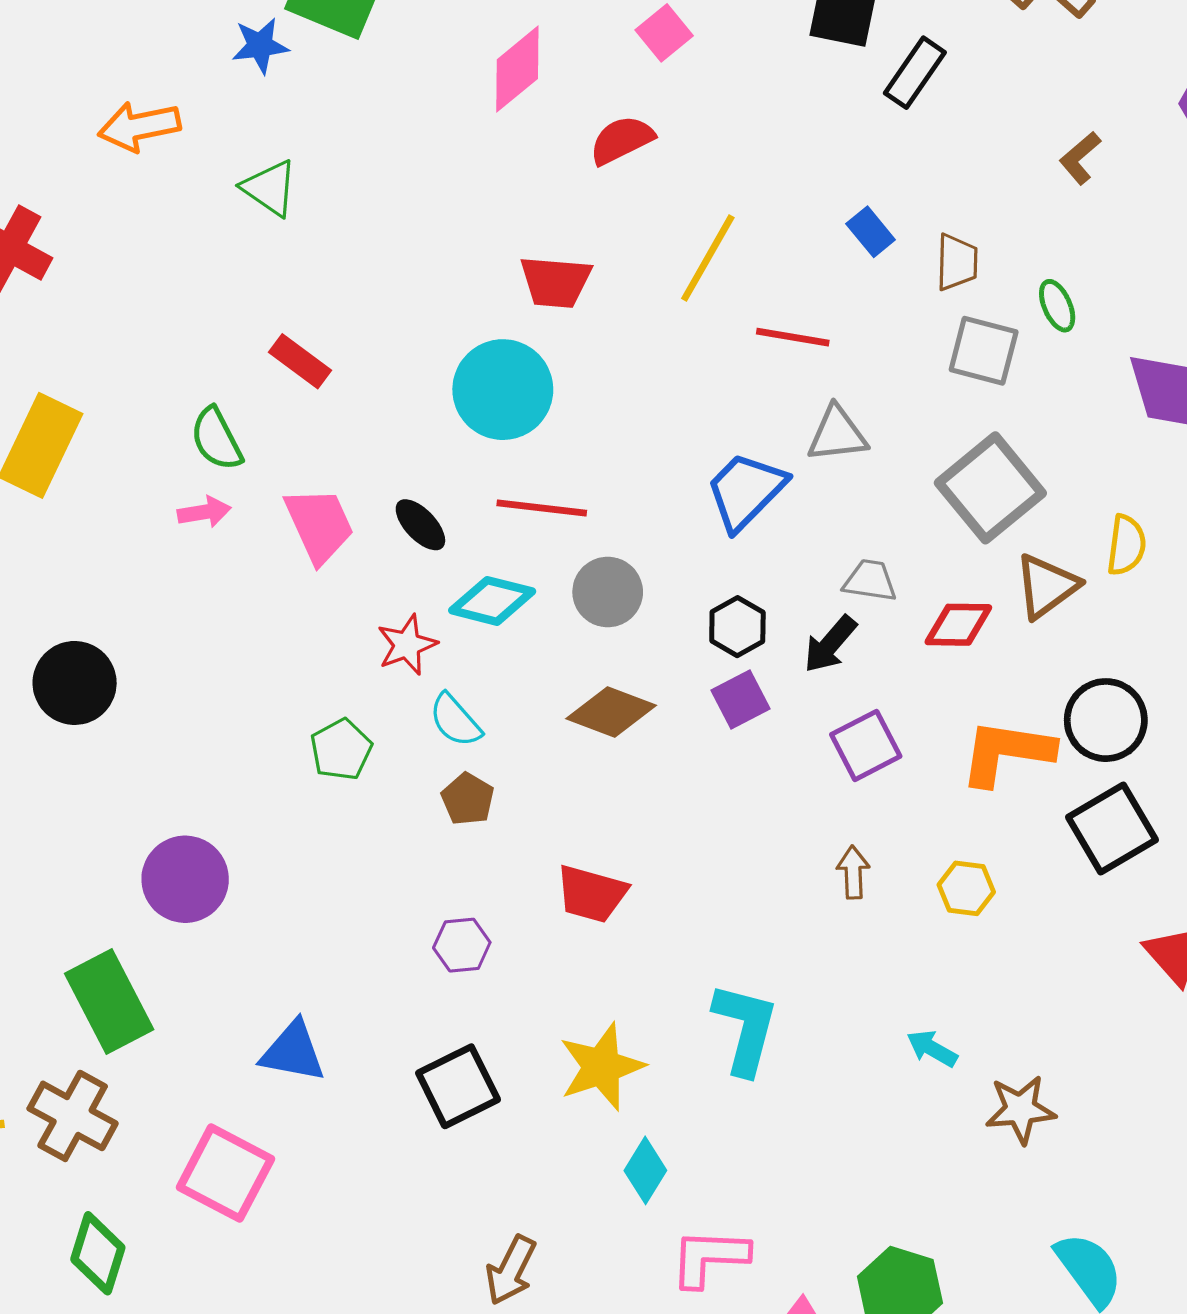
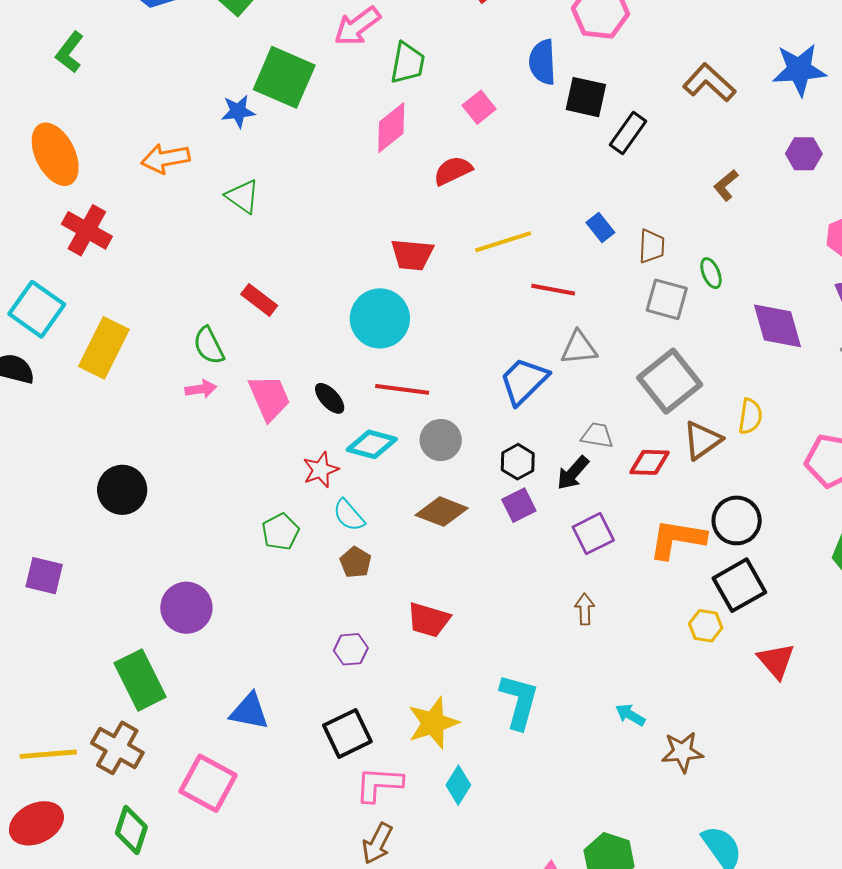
yellow line: (708, 258) -> (503, 242), turned 42
yellow hexagon: (966, 888) -> (706, 626), moved
pink L-shape: (709, 1258) -> (379, 784), moved

